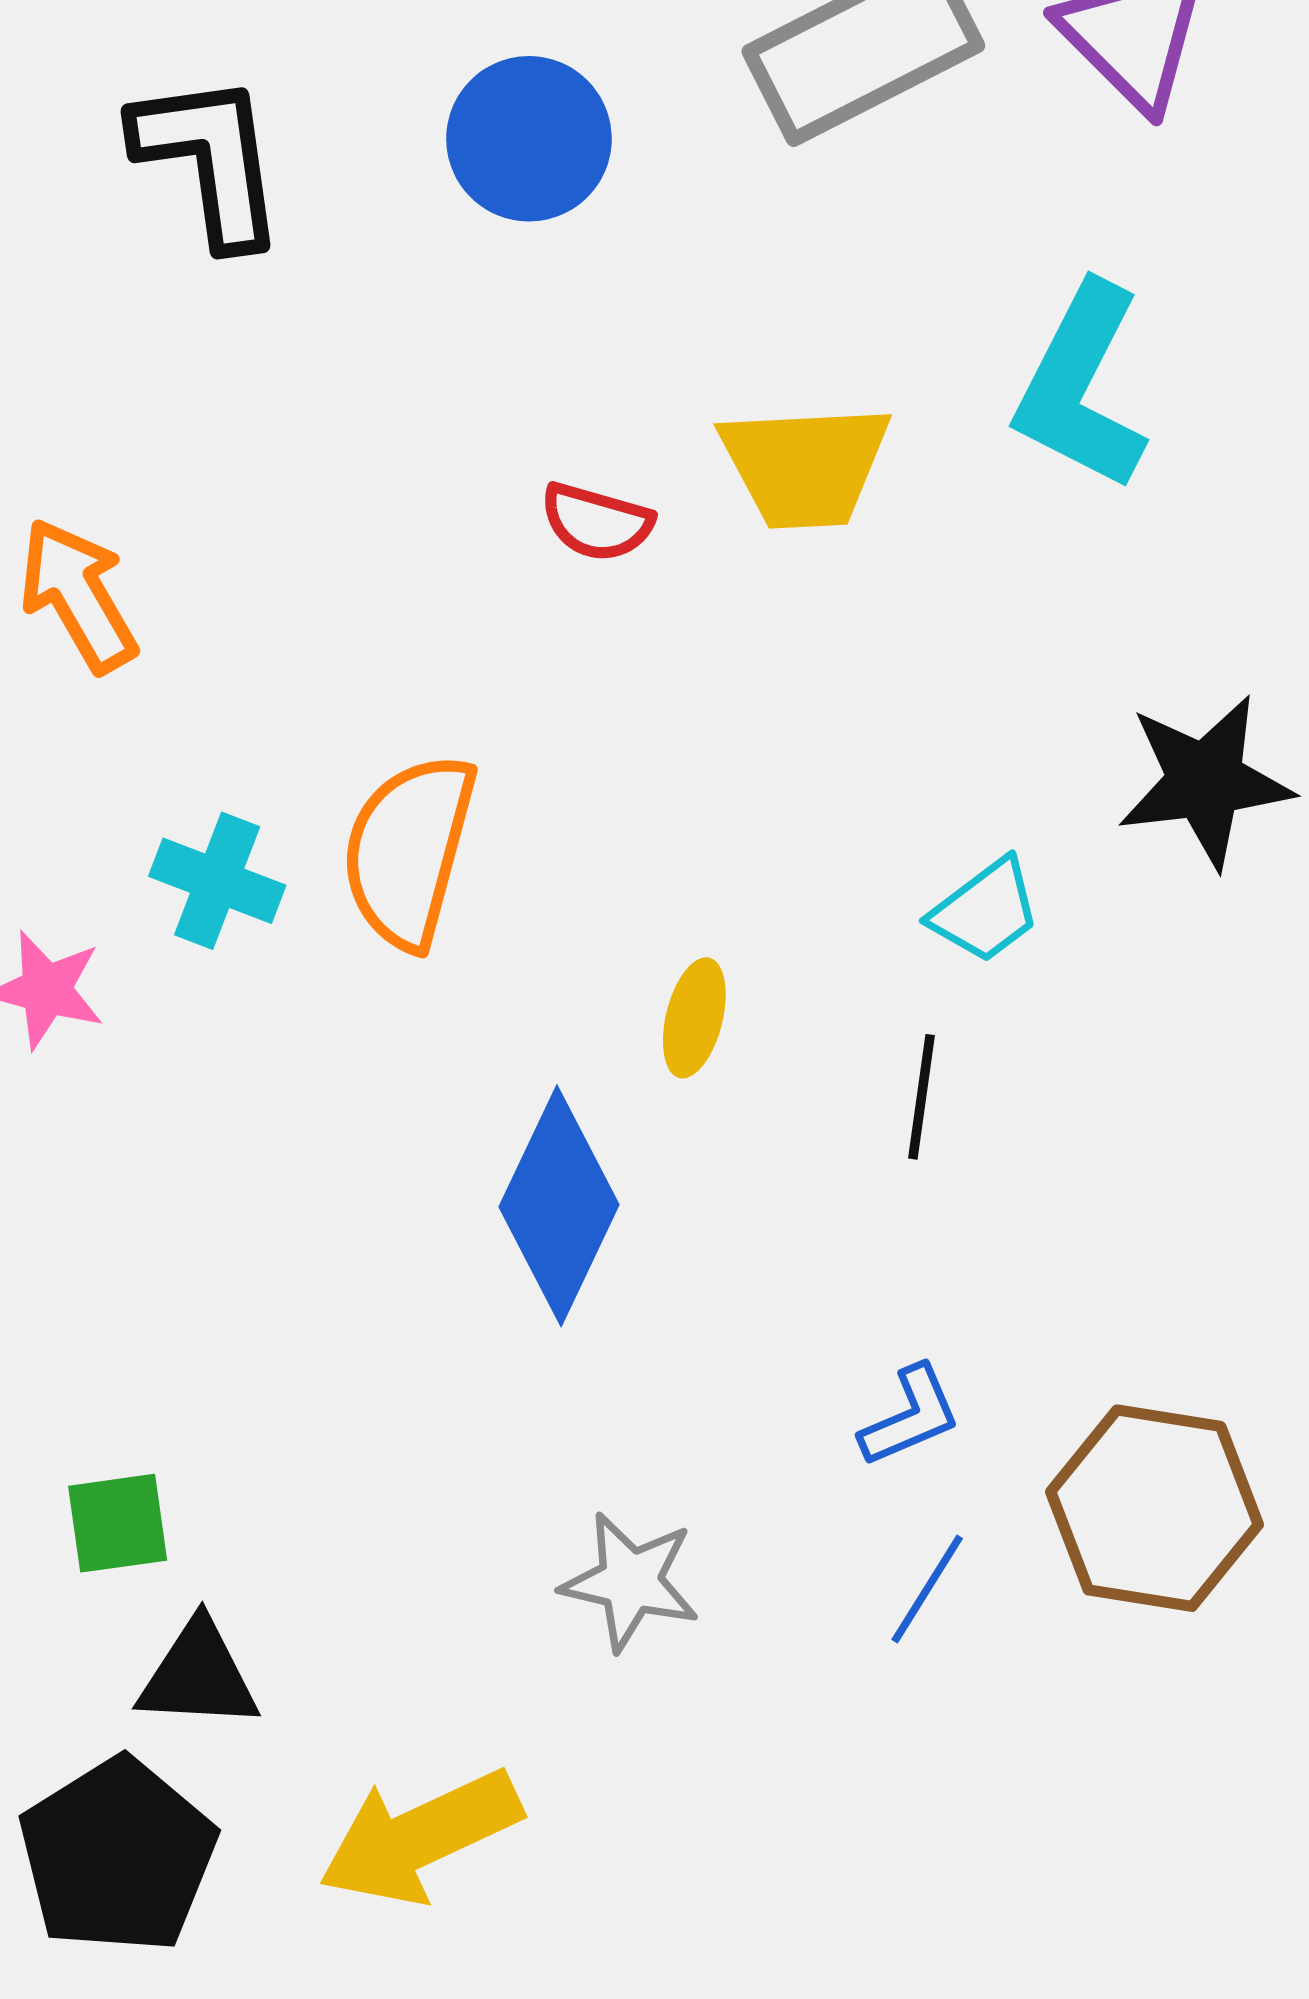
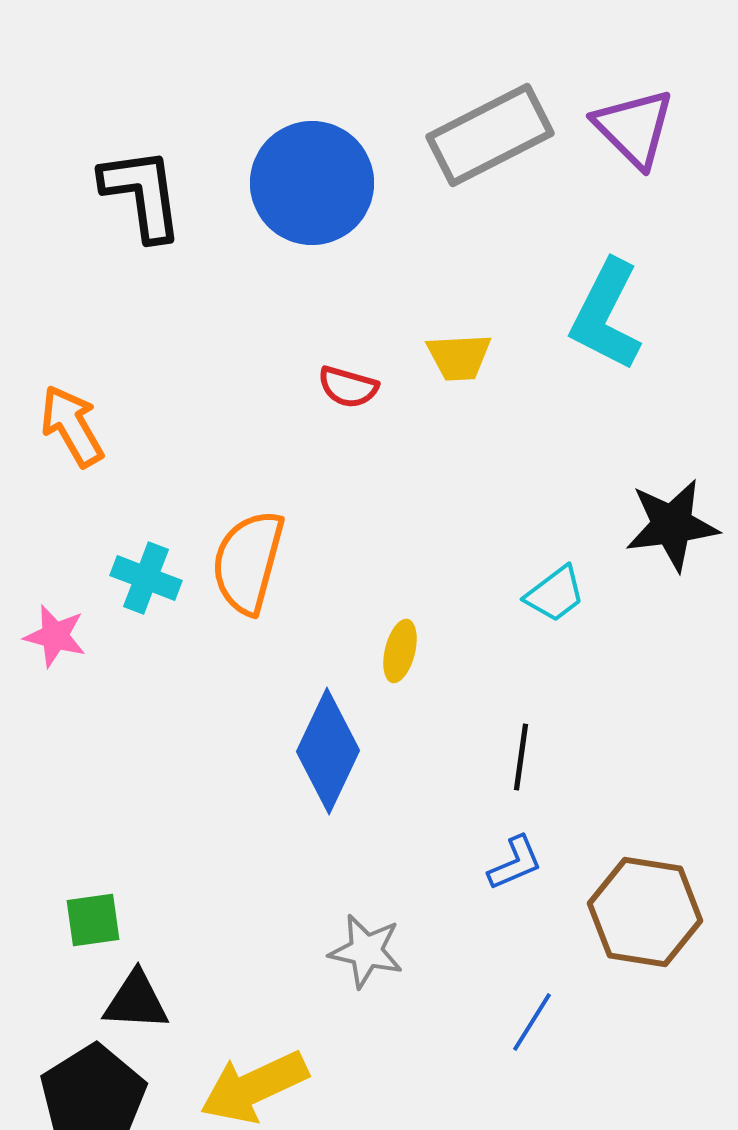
blue circle: (529, 139) -> (312, 183), size x1.4
yellow trapezoid: (805, 466) -> (459, 357), size x0.7
black line: (922, 1097) -> (521, 757), moved
blue line: (927, 1589) -> (532, 1022), moved

